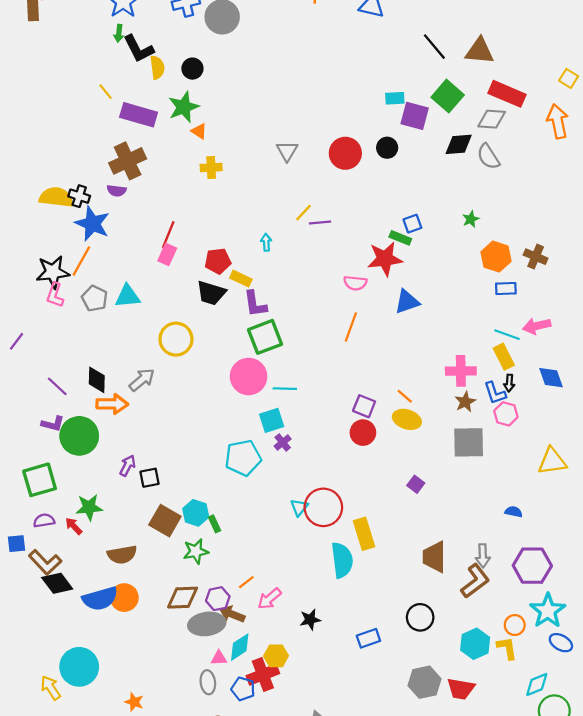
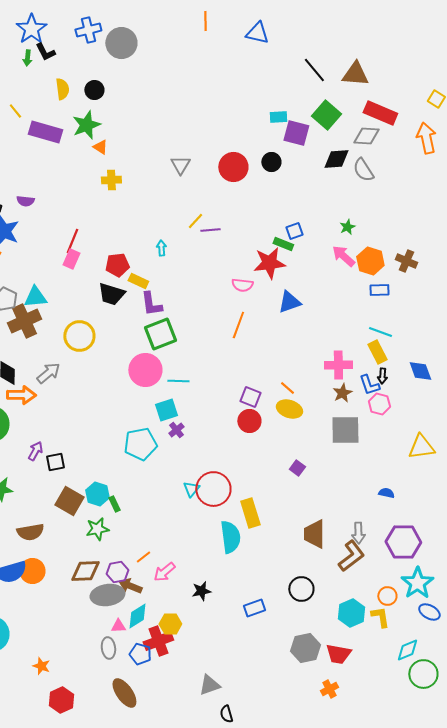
black L-shape: (139, 49) -> (45, 52), moved, size x0.7
brown cross: (128, 161) -> (24, 321), moved
pink arrow: (537, 326) -> (343, 256), moved, turned 55

